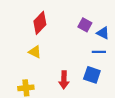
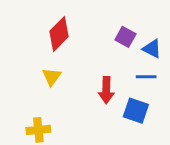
yellow triangle: (35, 52) -> (52, 77), turned 40
red arrow: (64, 80) -> (106, 90), moved

